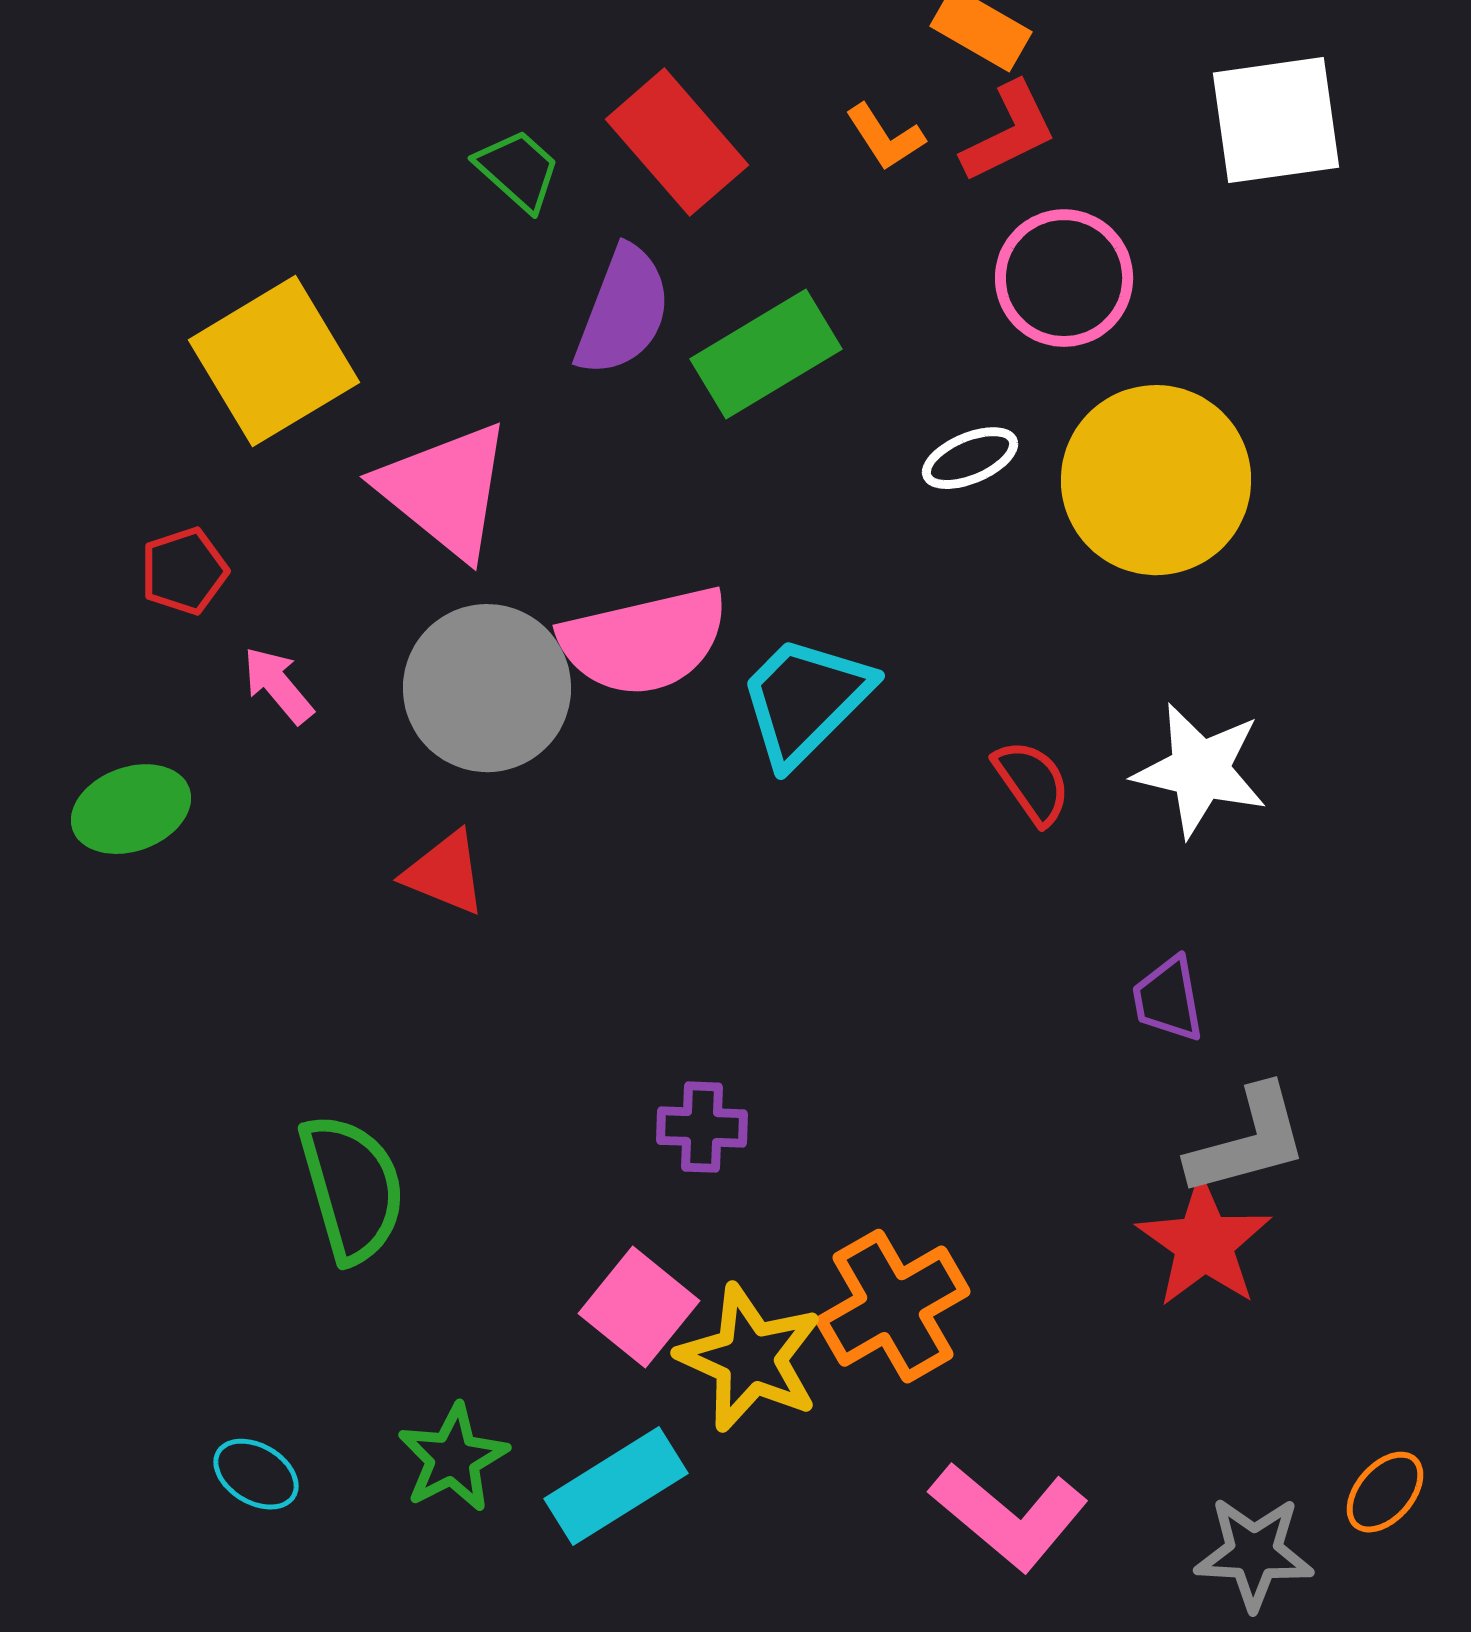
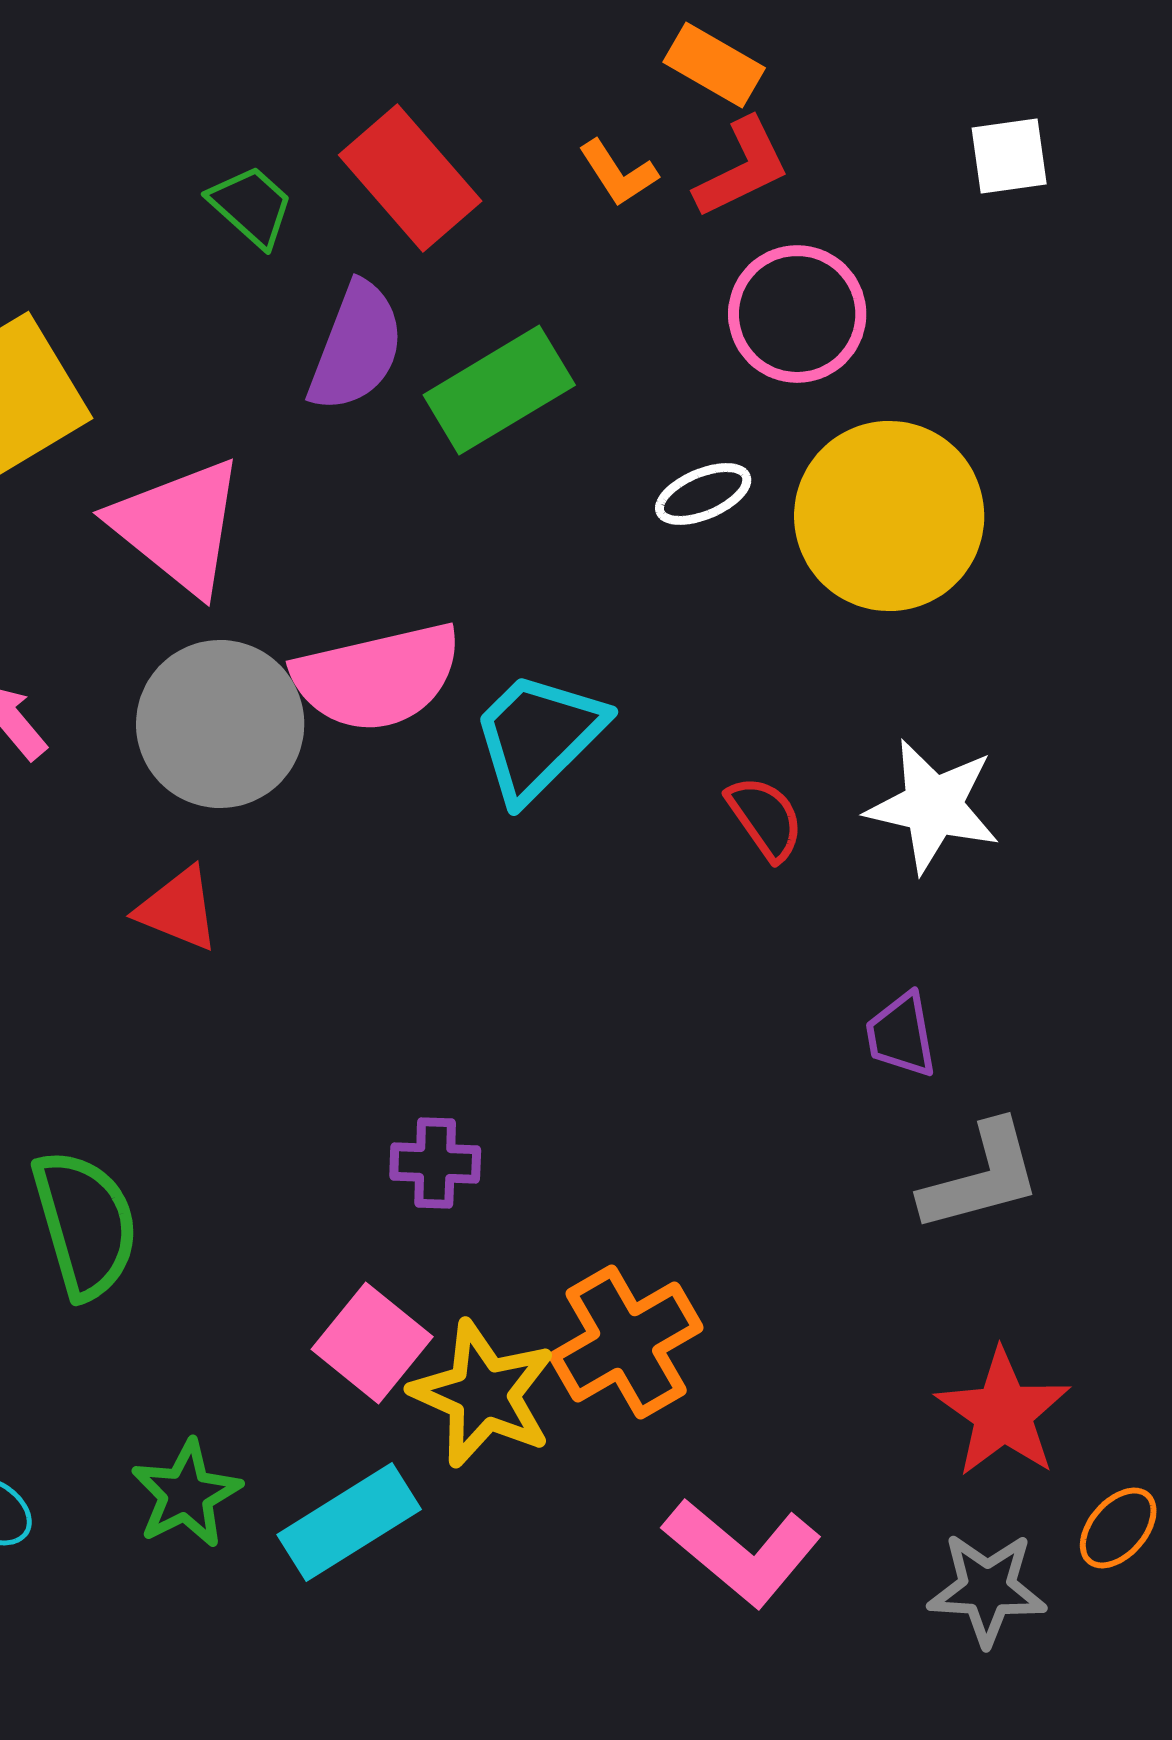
white square: (1276, 120) -> (1009, 156), size x0.6
red star: (1204, 1243) -> (1003, 1413), moved

